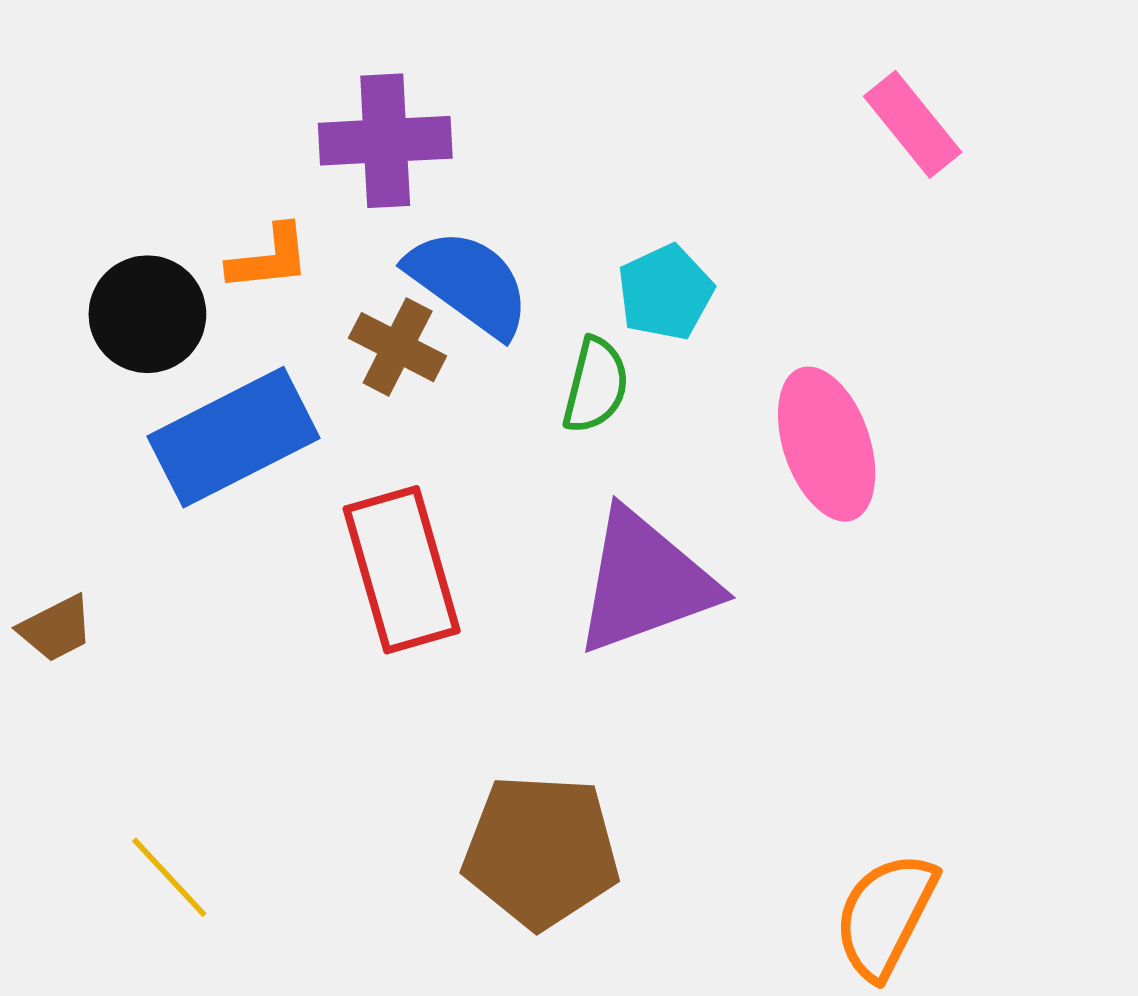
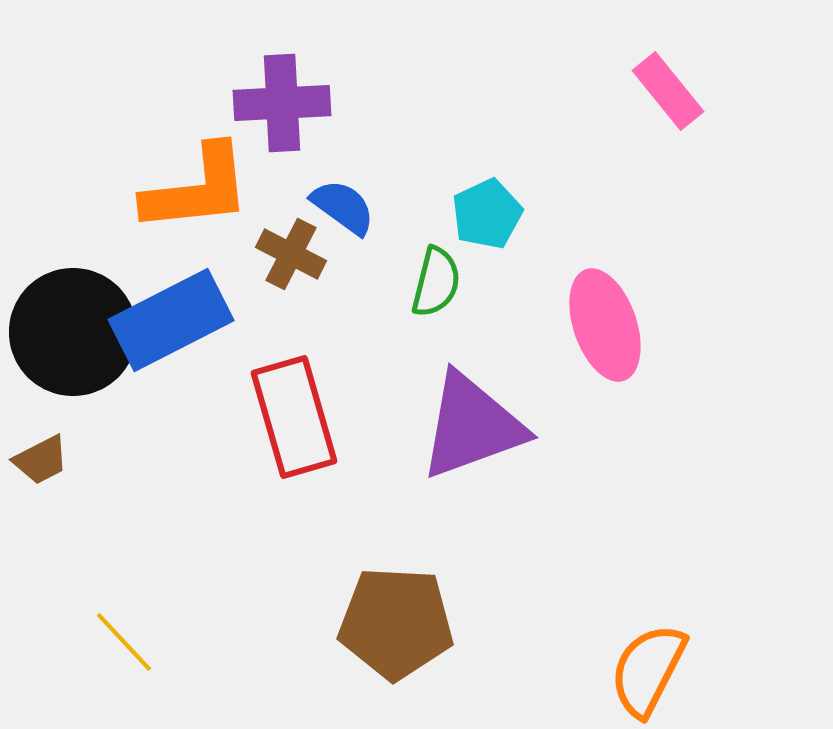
orange L-shape: (269, 258) -> (197, 189), size x1.8
blue semicircle: (469, 283) -> (343, 207), size x0.7
black circle: (147, 314) -> (73, 332), moved, size x1.5

